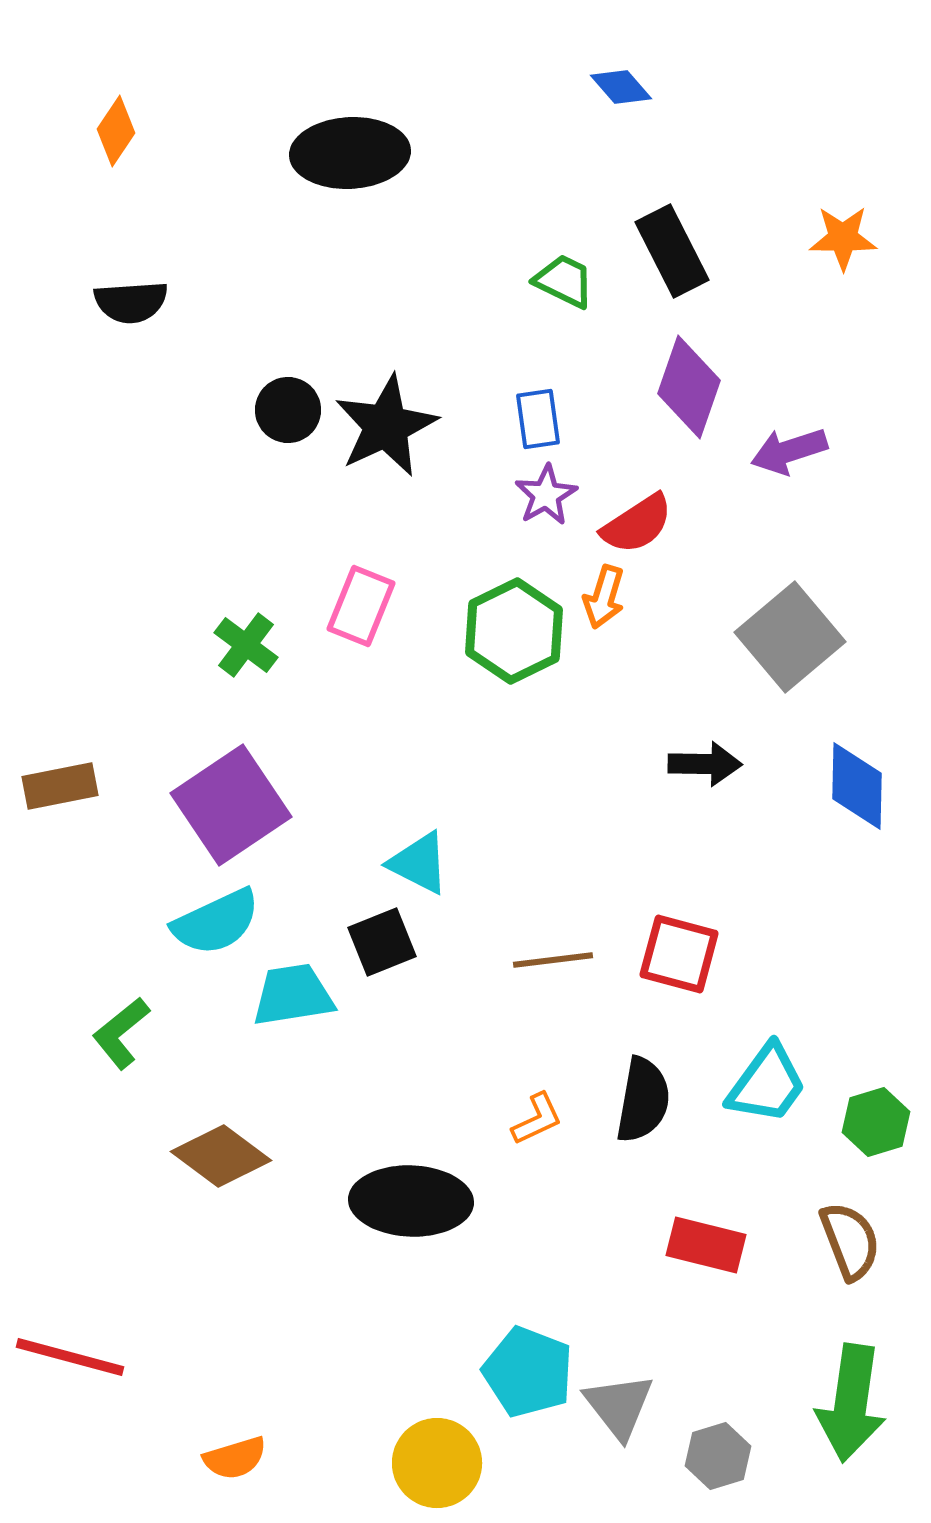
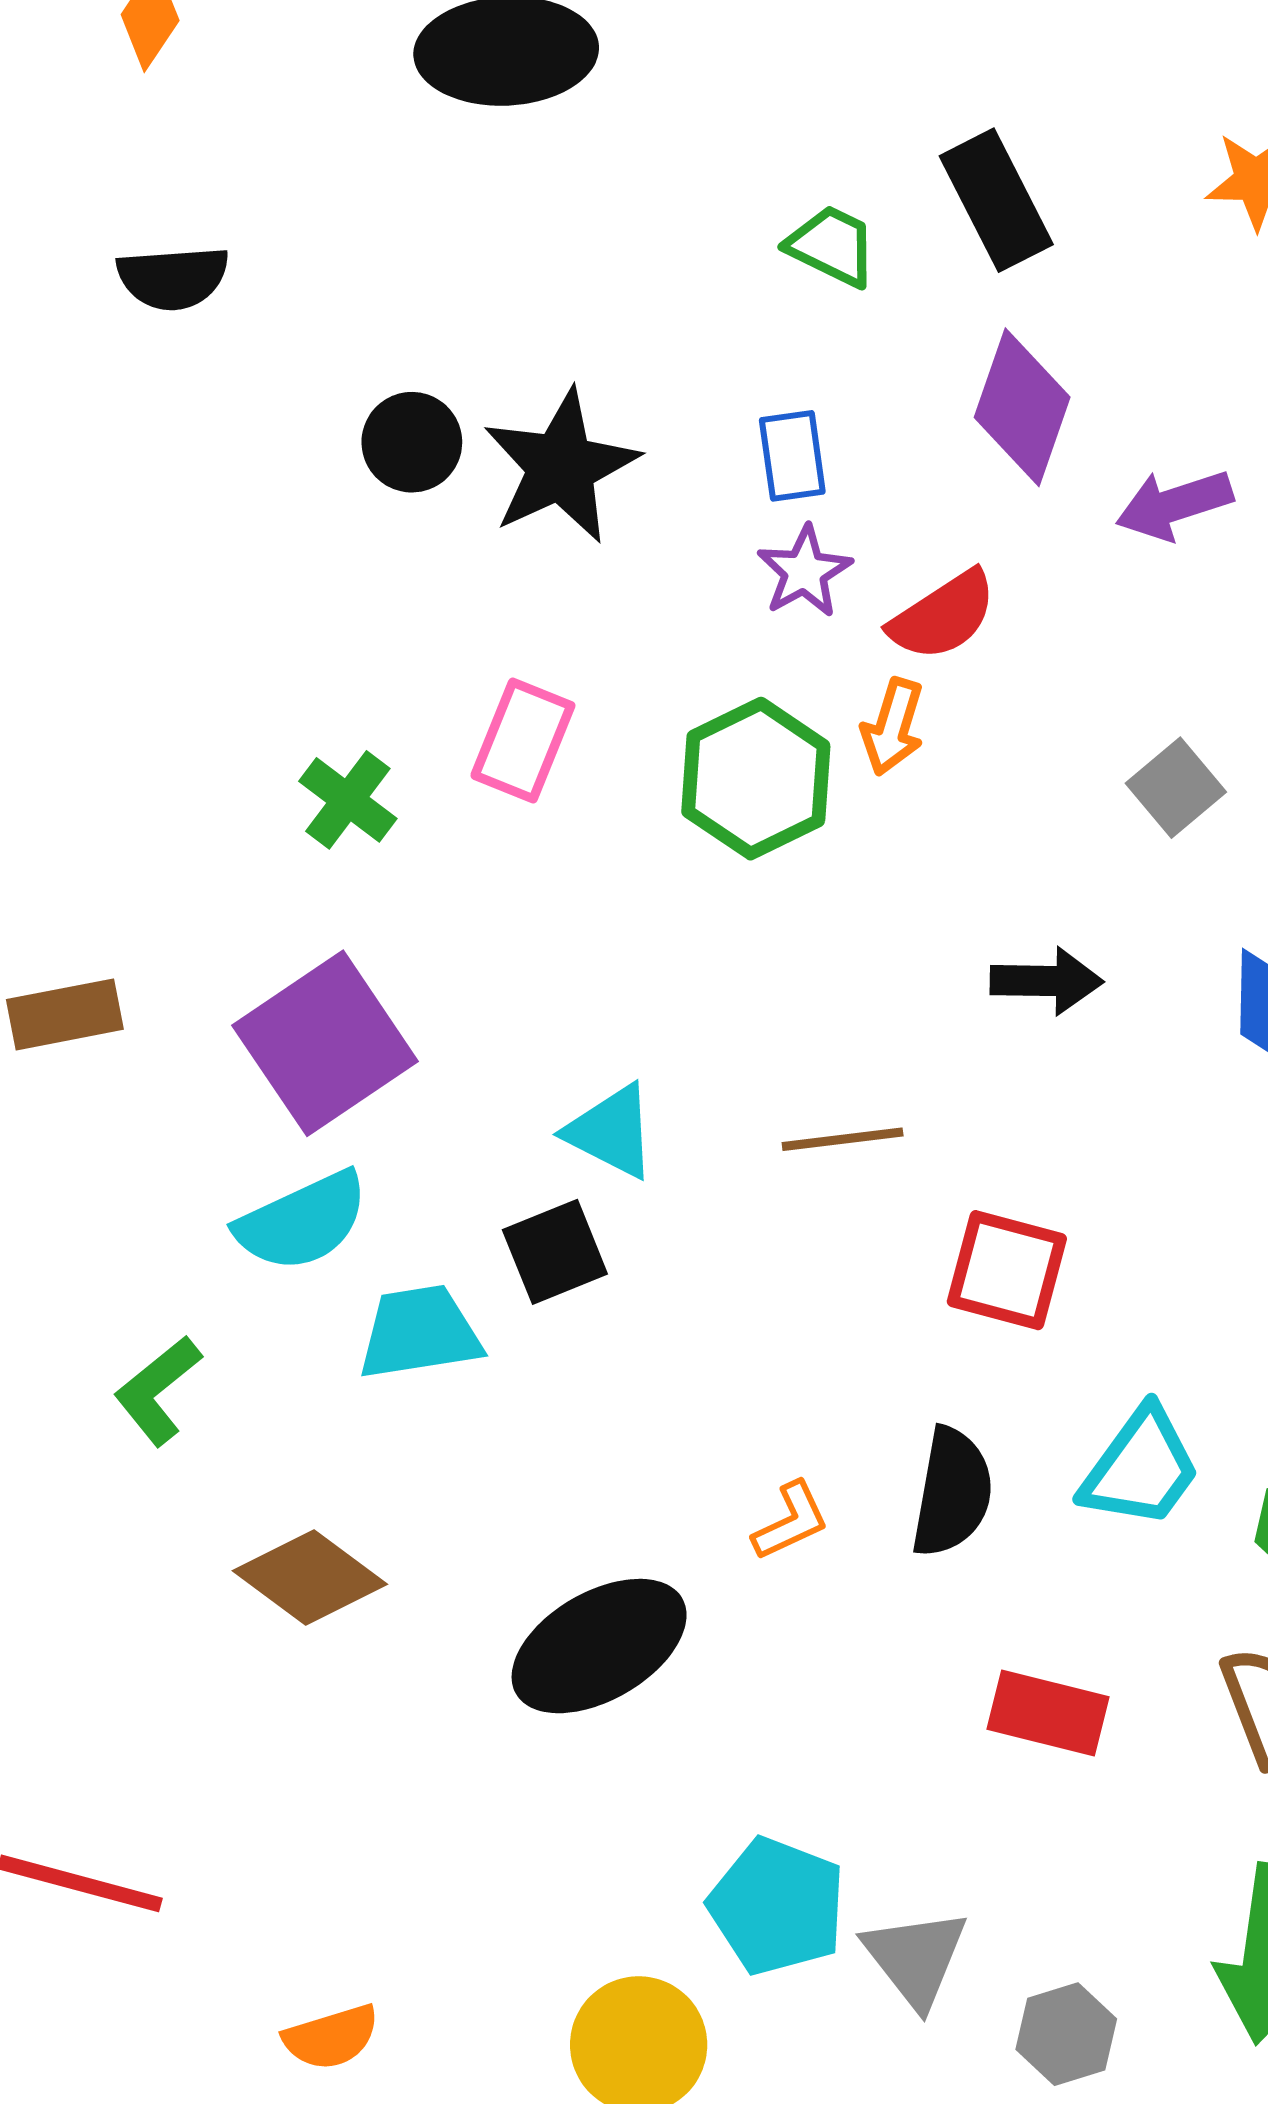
gray square: (790, 637) -> (1176, 788), size x0.6
brown line: (553, 960) -> (843, 1139), moved
black ellipse: (411, 1201) -> (599, 1646), turned -32

